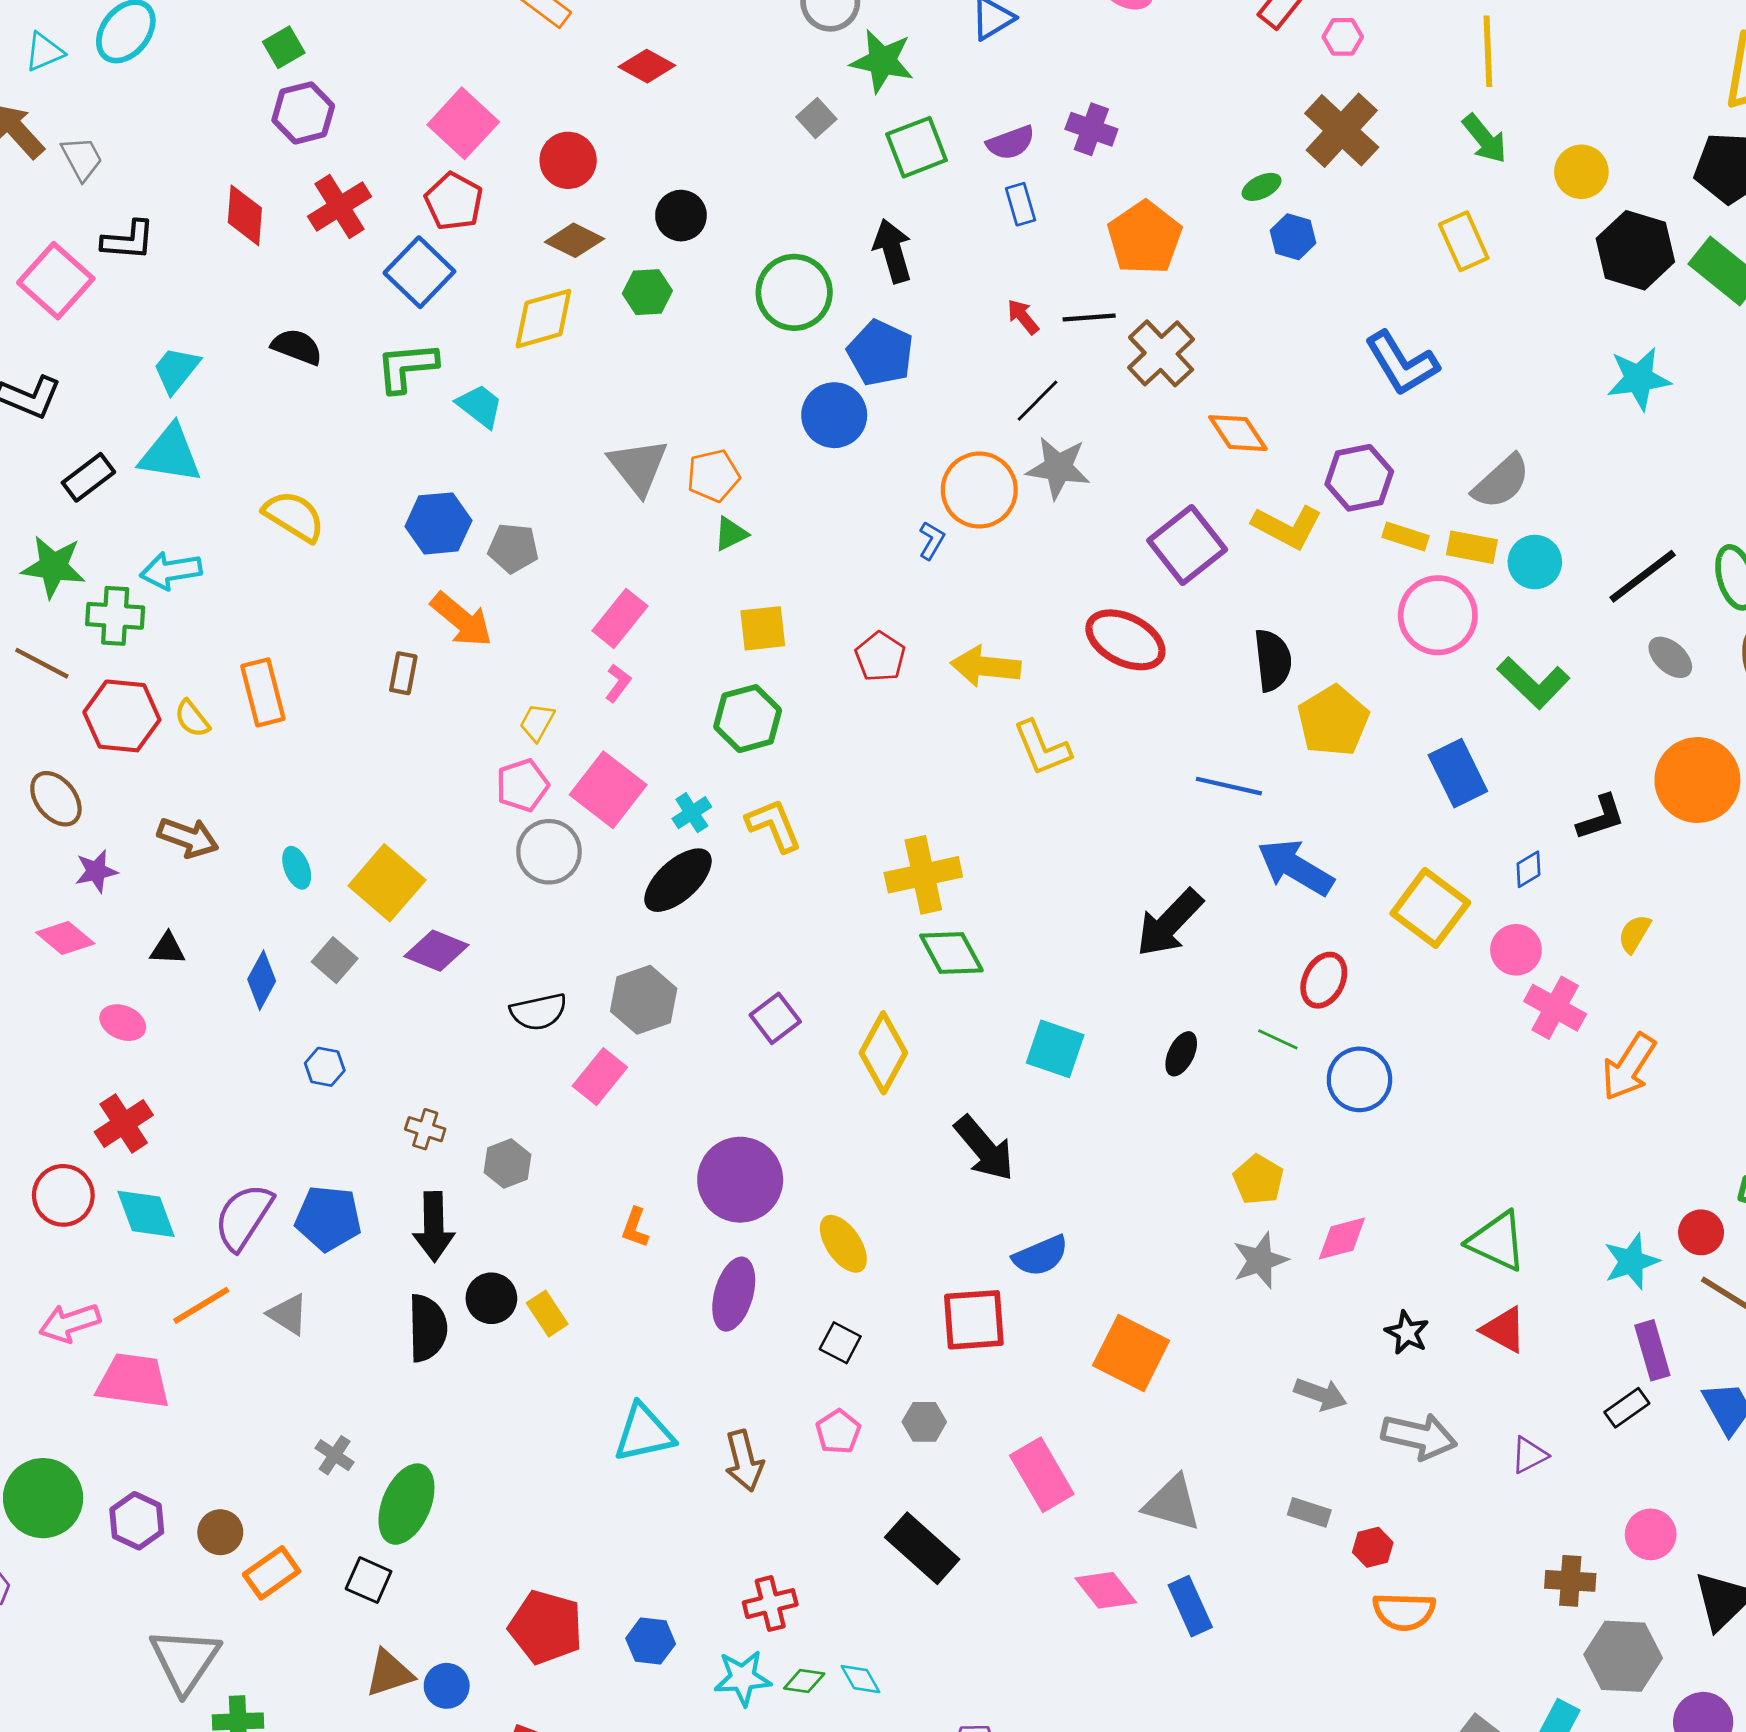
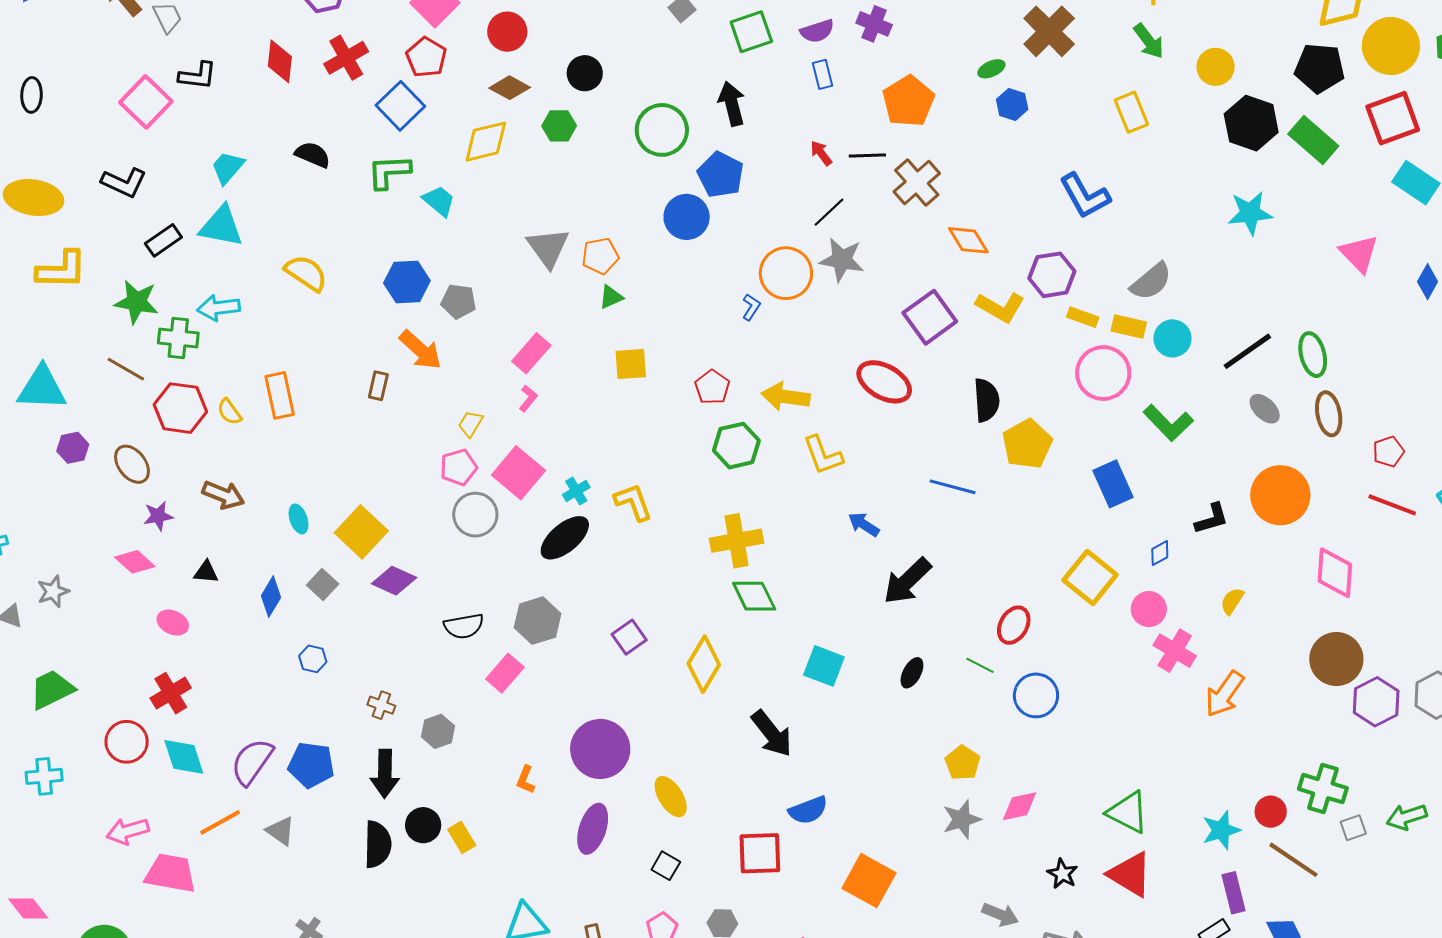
green hexagon: (748, 719) -> (736, 446), moved
blue arrow: (1296, 867) -> (864, 524), moved, size x0.6
red triangle: (1504, 1330) -> (1130, 874), size x1.4

